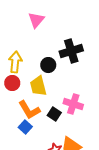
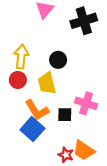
black cross: (71, 51) -> (84, 21), moved
black square: (54, 114) -> (65, 115), turned -32
blue square: (25, 127) -> (32, 129), size x1.5

